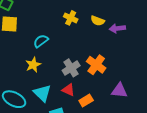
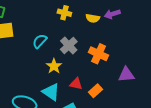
yellow semicircle: (98, 21) -> (93, 18), moved
yellow star: (33, 65) -> (54, 66), moved
gray cross: (71, 68) -> (69, 45), moved

